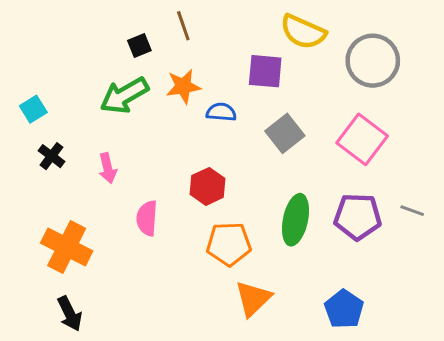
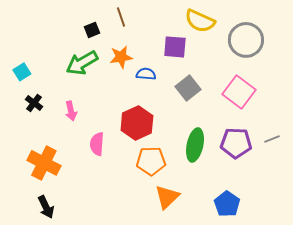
red hexagon: (208, 186) -> (137, 123), size x1.4
gray line: (412, 211) -> (272, 139), turned -42

